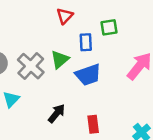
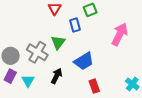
blue trapezoid: (88, 75) -> (84, 61), moved
black arrow: (57, 113) -> (57, 76), moved

